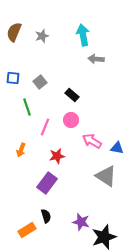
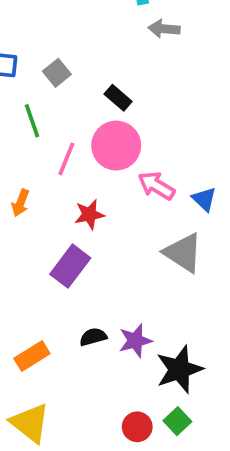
pink circle: (71, 120) -> (116, 146), size x1.6
blue triangle: (117, 148) -> (204, 199), turned 32
black semicircle: (46, 216) -> (93, 337), moved, turned -88
purple star: (81, 222) -> (135, 341), turned -30

